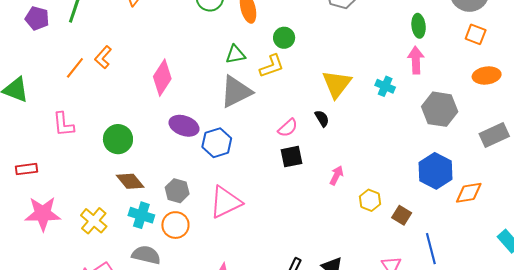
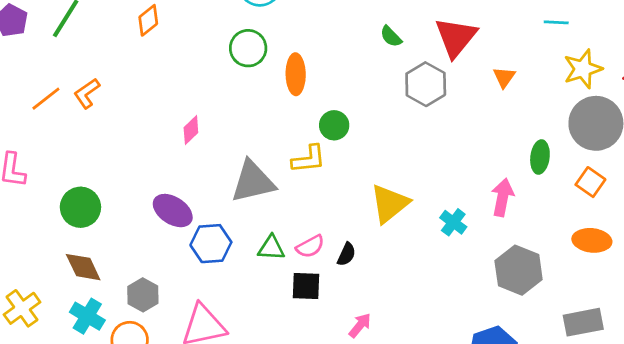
green ellipse: (419, 26) -> (540, 157), moved
green triangle: (235, 54) -> (271, 248), moved
pink diamond: (162, 78) -> (191, 130), moved, size x0.6
black semicircle: (322, 118) -> (346, 254), moved, turned 42

